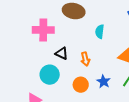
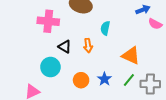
orange arrow: (85, 59) -> (88, 46), moved

